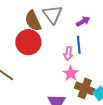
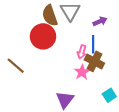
brown cross: (85, 88) -> (94, 61), moved

